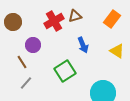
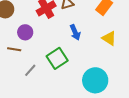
brown line: (22, 62) -> (14, 49), turned -48
gray line: (26, 83) -> (30, 70), moved

